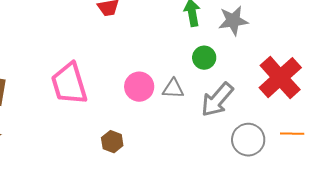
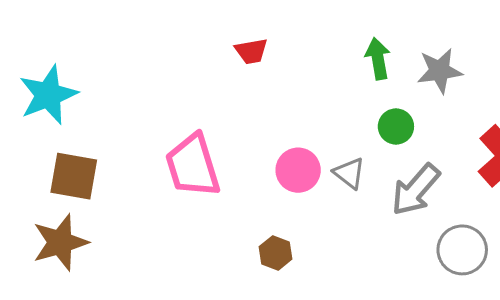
gray triangle: (173, 89) -> (349, 173), turned 35
brown hexagon: (112, 142) -> (276, 253), moved

